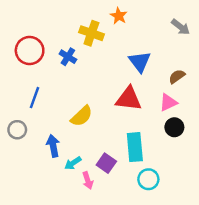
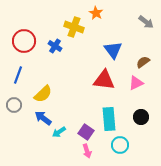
blue line: (35, 98) -> (18, 75), moved
yellow semicircle: (82, 116) -> (43, 94), moved
black circle: (174, 127) -> (141, 117), moved
blue arrow: (53, 146) -> (43, 118), turned -42
pink arrow: (88, 180) -> (87, 151), moved

